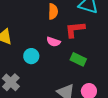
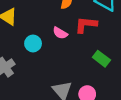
green rectangle: (78, 59) -> (101, 59), moved

